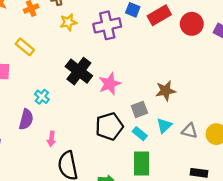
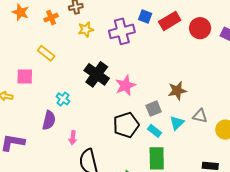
gray triangle: (190, 131) -> (200, 116), moved

